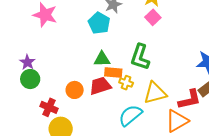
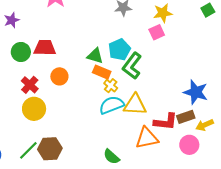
cyan pentagon: (99, 23) -> (119, 50), moved
purple star: (27, 62) -> (12, 20), moved
red trapezoid: (100, 86) -> (45, 48), moved
cyan semicircle: (130, 115) -> (112, 105), moved

